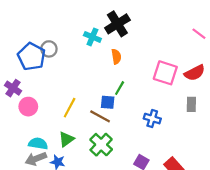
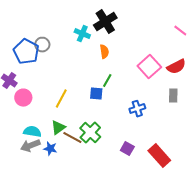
pink square: (165, 73) -> (149, 67), turned 30
brown line: (100, 116) -> (72, 138), moved
blue cross: (152, 119) -> (137, 109), turned -35

